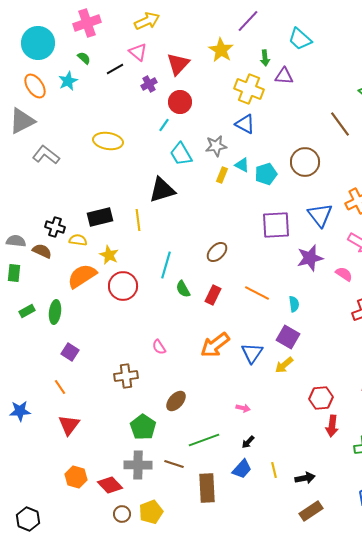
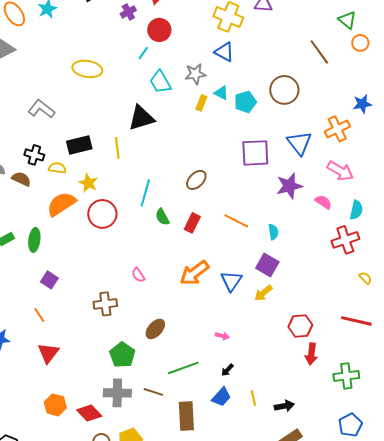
gray L-shape: (46, 155) -> (41, 109), moved

